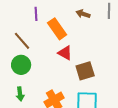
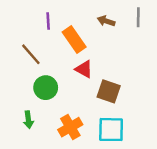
green circle: (21, 65) -> (46, 88), moved
brown square: (85, 71) -> (109, 91), turned 36

